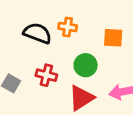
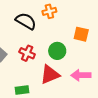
orange cross: (68, 27) -> (49, 11), moved, turned -32

